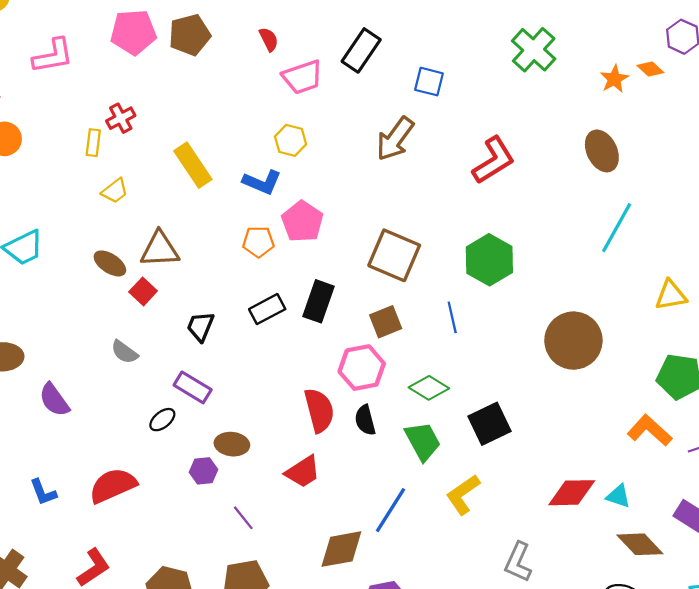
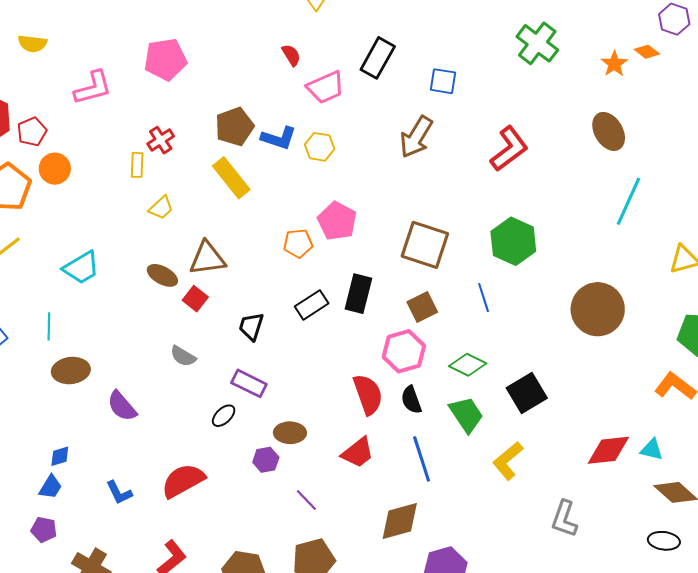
brown pentagon: (190, 35) -> (234, 127), moved
blue L-shape: (262, 182) -> (279, 138), moved
blue line: (391, 510) -> (422, 459), moved, turned -45

